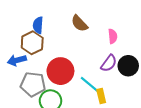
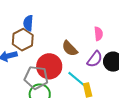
brown semicircle: (79, 23) -> (70, 48), moved
gray pentagon: (33, 84) -> (36, 78), moved

